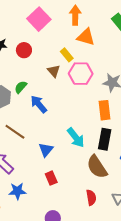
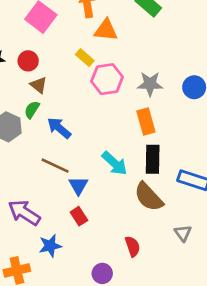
brown triangle: (54, 71) -> (39, 85), moved
brown line: (15, 132) -> (55, 166), moved
red rectangle: (51, 178) -> (79, 216), moved
red semicircle: (91, 198) -> (133, 246), moved

